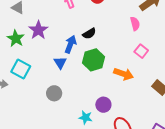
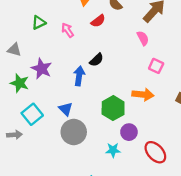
green hexagon: (93, 60) -> (113, 108), moved
blue triangle: (60, 63) -> (66, 109), moved
cyan square: (21, 69) -> (32, 114), turned 36
gray circle: (54, 93) -> (74, 132), size x1.5

